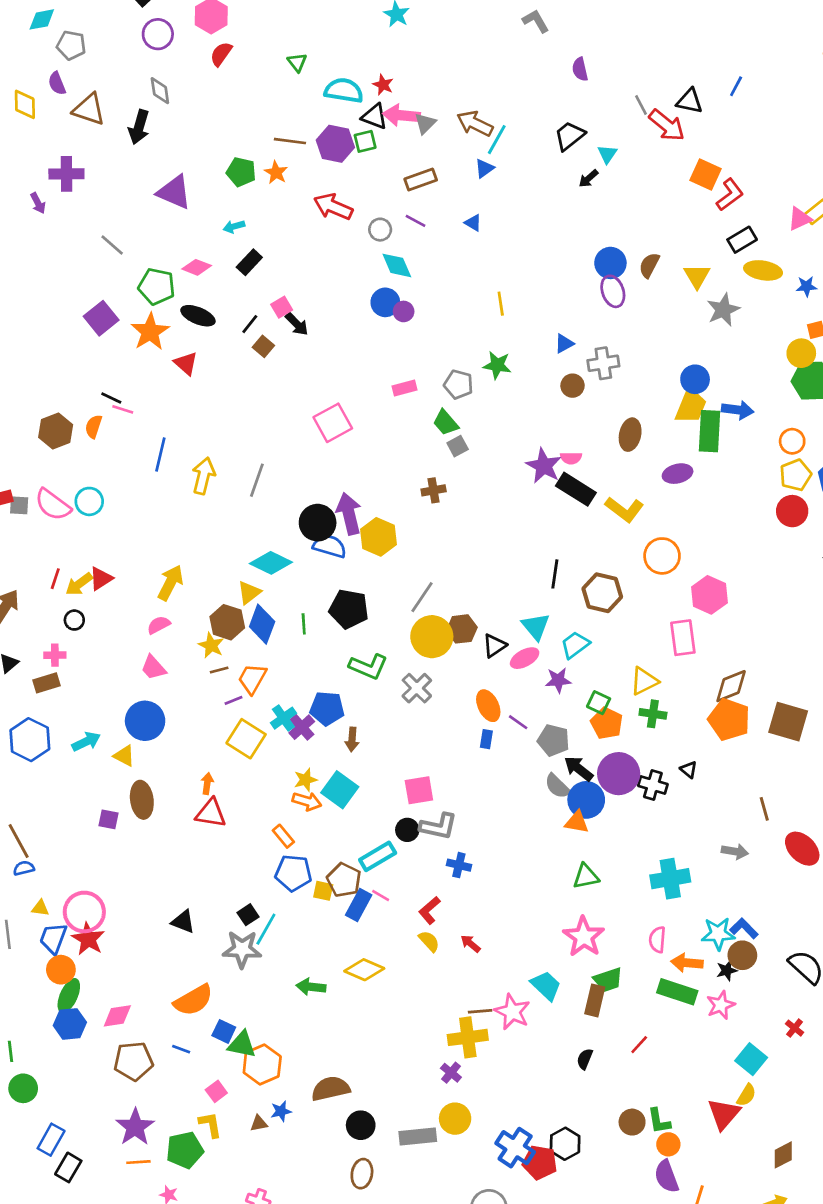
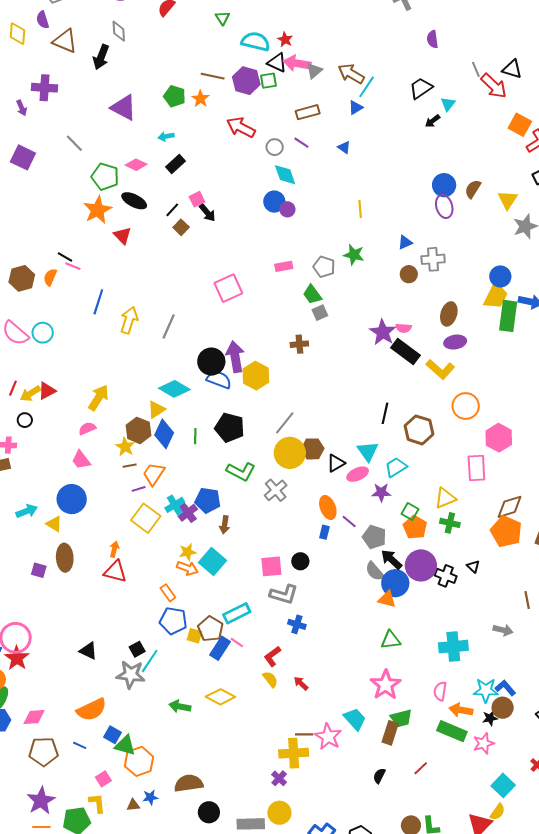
purple square: (101, 318) -> (23, 157), moved, turned -30
purple ellipse: (678, 474) -> (455, 342), moved
black circle: (407, 830) -> (300, 561), moved

